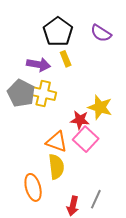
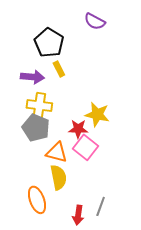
purple semicircle: (101, 33) -> (95, 21), moved
gray pentagon: (21, 93) -> (36, 128), moved

